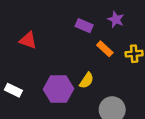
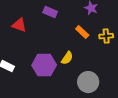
purple rectangle: (84, 26) -> (50, 12), moved

